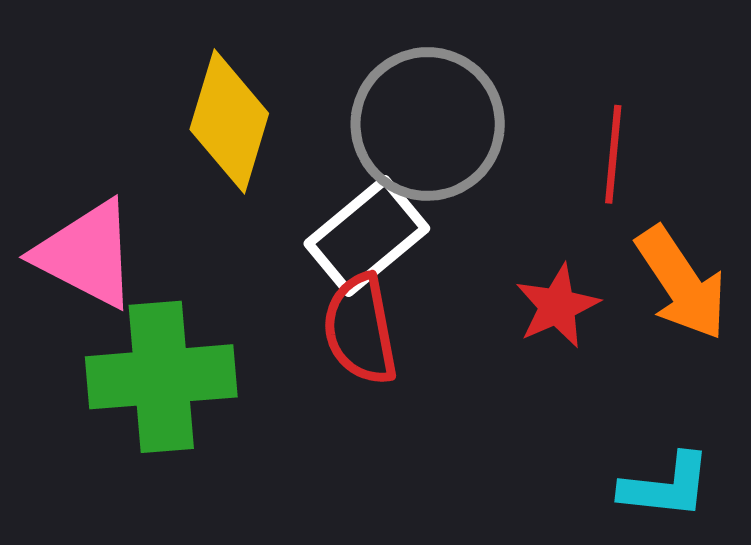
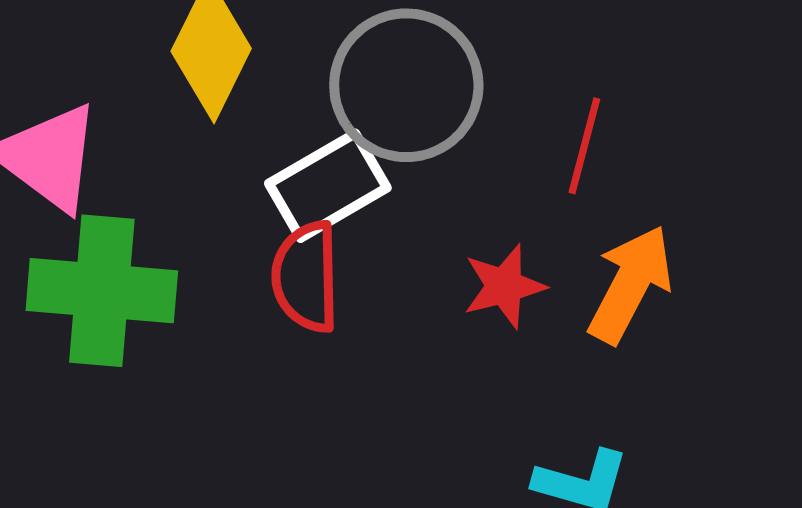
orange arrow: (681, 283) -> (630, 284), turned -128

